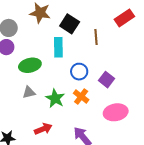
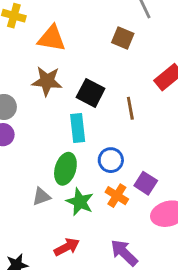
green ellipse: (30, 65) -> (65, 169), moved, turned -55
purple square: (106, 80) -> (146, 183), moved

